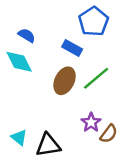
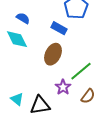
green line: (96, 78) -> (81, 71), moved
purple star: (91, 122) -> (63, 87), moved

